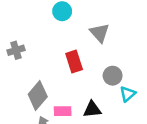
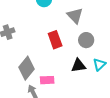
gray circle: (113, 76) -> (86, 40), moved
black triangle: (92, 109) -> (78, 65), moved

